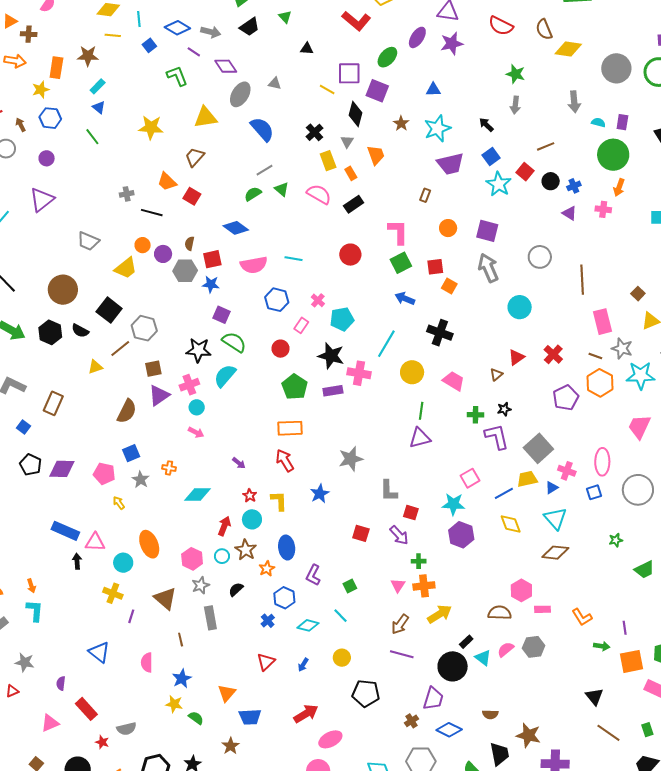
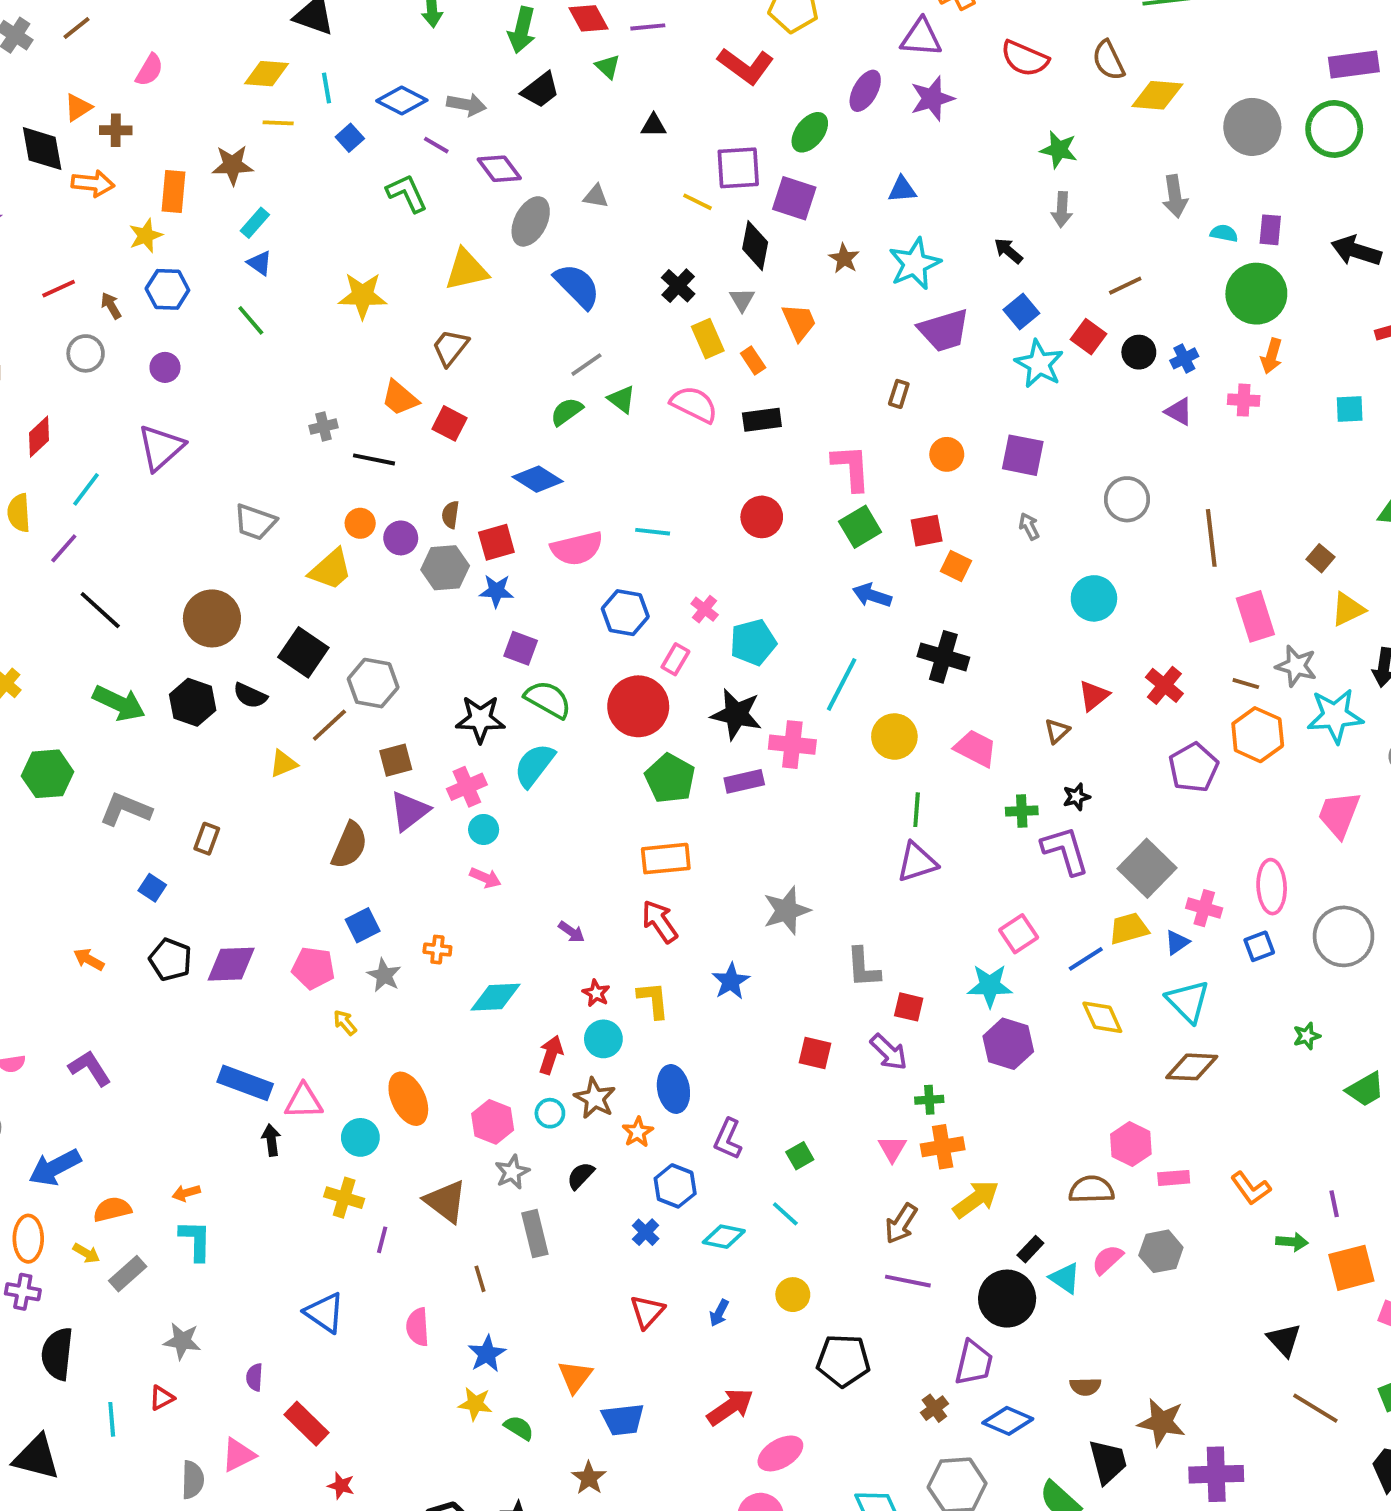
black rectangle: (354, 204) -> (762, 420), turned 30
gray arrow: (488, 268) -> (1029, 526), size x0.5
red circle: (280, 349) -> (638, 706), size x1.8
brown rectangle: (53, 403) -> (207, 839), size x0.7
orange arrow: (31, 586) -> (186, 1193), turned 96
gray semicircle: (126, 729) -> (193, 1480), moved, turned -72

